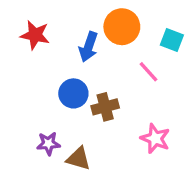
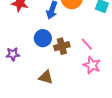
pink line: (149, 72) -> (87, 44), moved
purple star: (48, 144) -> (13, 54), moved

